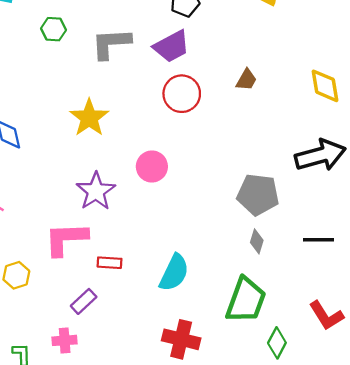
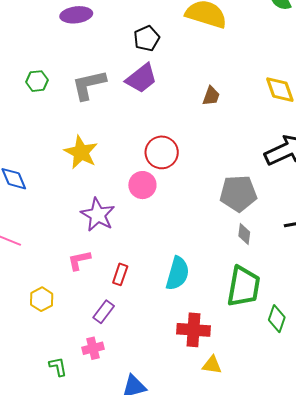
red circle: (182, 94) -> (162, 152), moved
pink L-shape: (66, 239) -> (79, 260), size x0.6
red rectangle: (109, 263) -> (120, 274), turned -65

